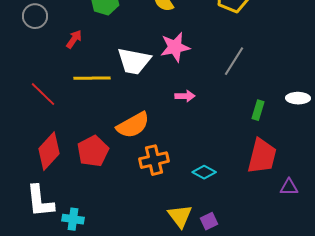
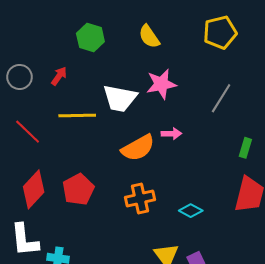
gray circle: (35, 16) -> (20, 77), moved
orange semicircle: (133, 125) -> (138, 148), moved

